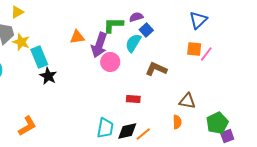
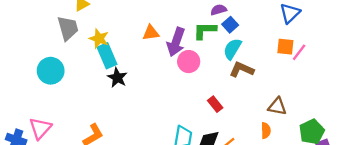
green L-shape: (113, 25) -> (205, 30), moved
yellow star: (21, 42) -> (99, 39), moved
cyan semicircle: (133, 43) -> (232, 49), moved
red rectangle: (133, 99) -> (215, 104), turned 48

